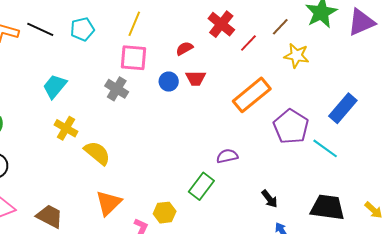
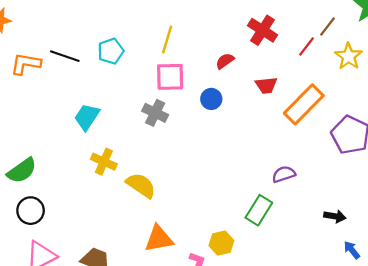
red line: (248, 43) -> (306, 47), moved
yellow star: (296, 56) -> (348, 56), turned 30
red trapezoid: (196, 78) -> (266, 85), moved
black arrow: (269, 199) -> (335, 216), turned -36
orange triangle: (109, 203) -> (159, 239), turned 40

